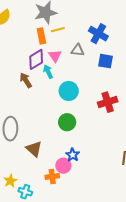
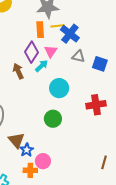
blue cross: (98, 34) -> (70, 34), moved
gray triangle: (78, 50) -> (78, 56), moved
purple diamond: (36, 59) -> (32, 52), turned -35
cyan arrow: (48, 72) -> (42, 66), turned 64
blue star: (73, 155) -> (27, 150), moved

